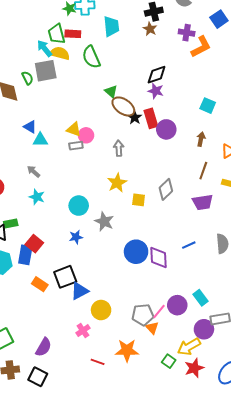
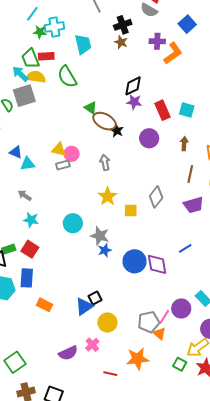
red rectangle: (151, 118) -> (163, 110), moved
blue star: (76, 237) -> (105, 250), moved
red square: (34, 244) -> (30, 249), moved
black square: (65, 277) -> (95, 298), moved, size x0.6
purple semicircle: (44, 347) -> (68, 353), moved, turned 42

